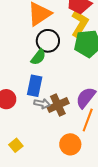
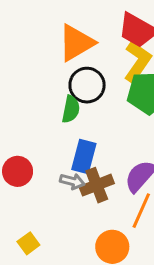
green semicircle: (38, 57) -> (71, 109), turned -30
blue rectangle: (35, 86) -> (84, 156), moved

